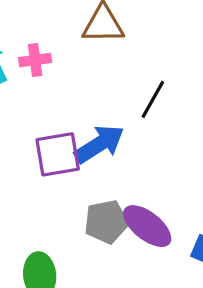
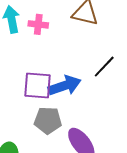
gray pentagon: (106, 222) -> (48, 120), moved

